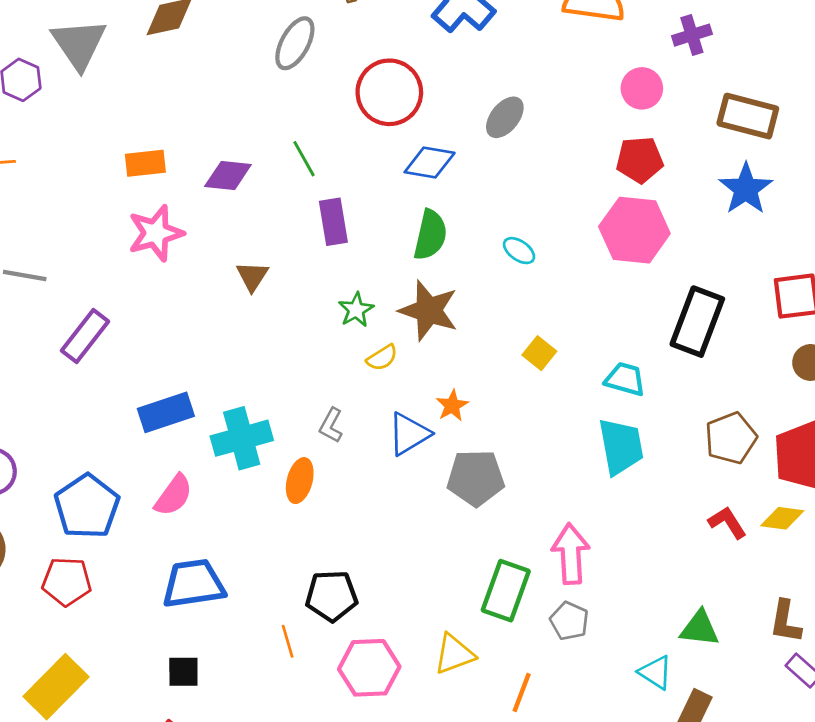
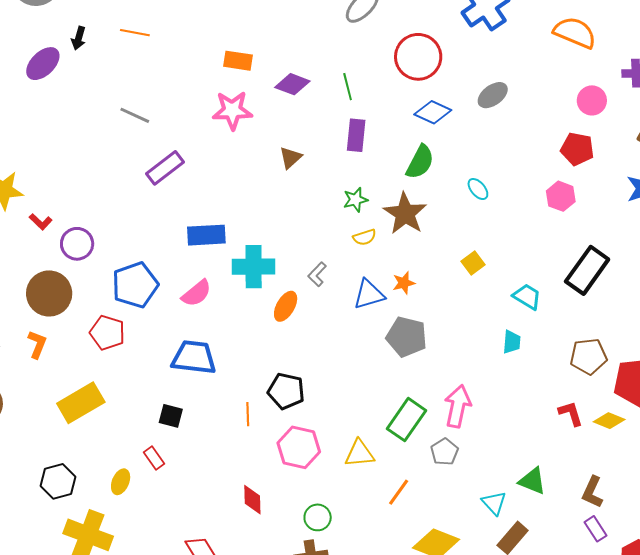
pink hexagon: (634, 230) -> (561, 196), size x0.6
cyan trapezoid: (621, 447) -> (512, 342), size x0.6

